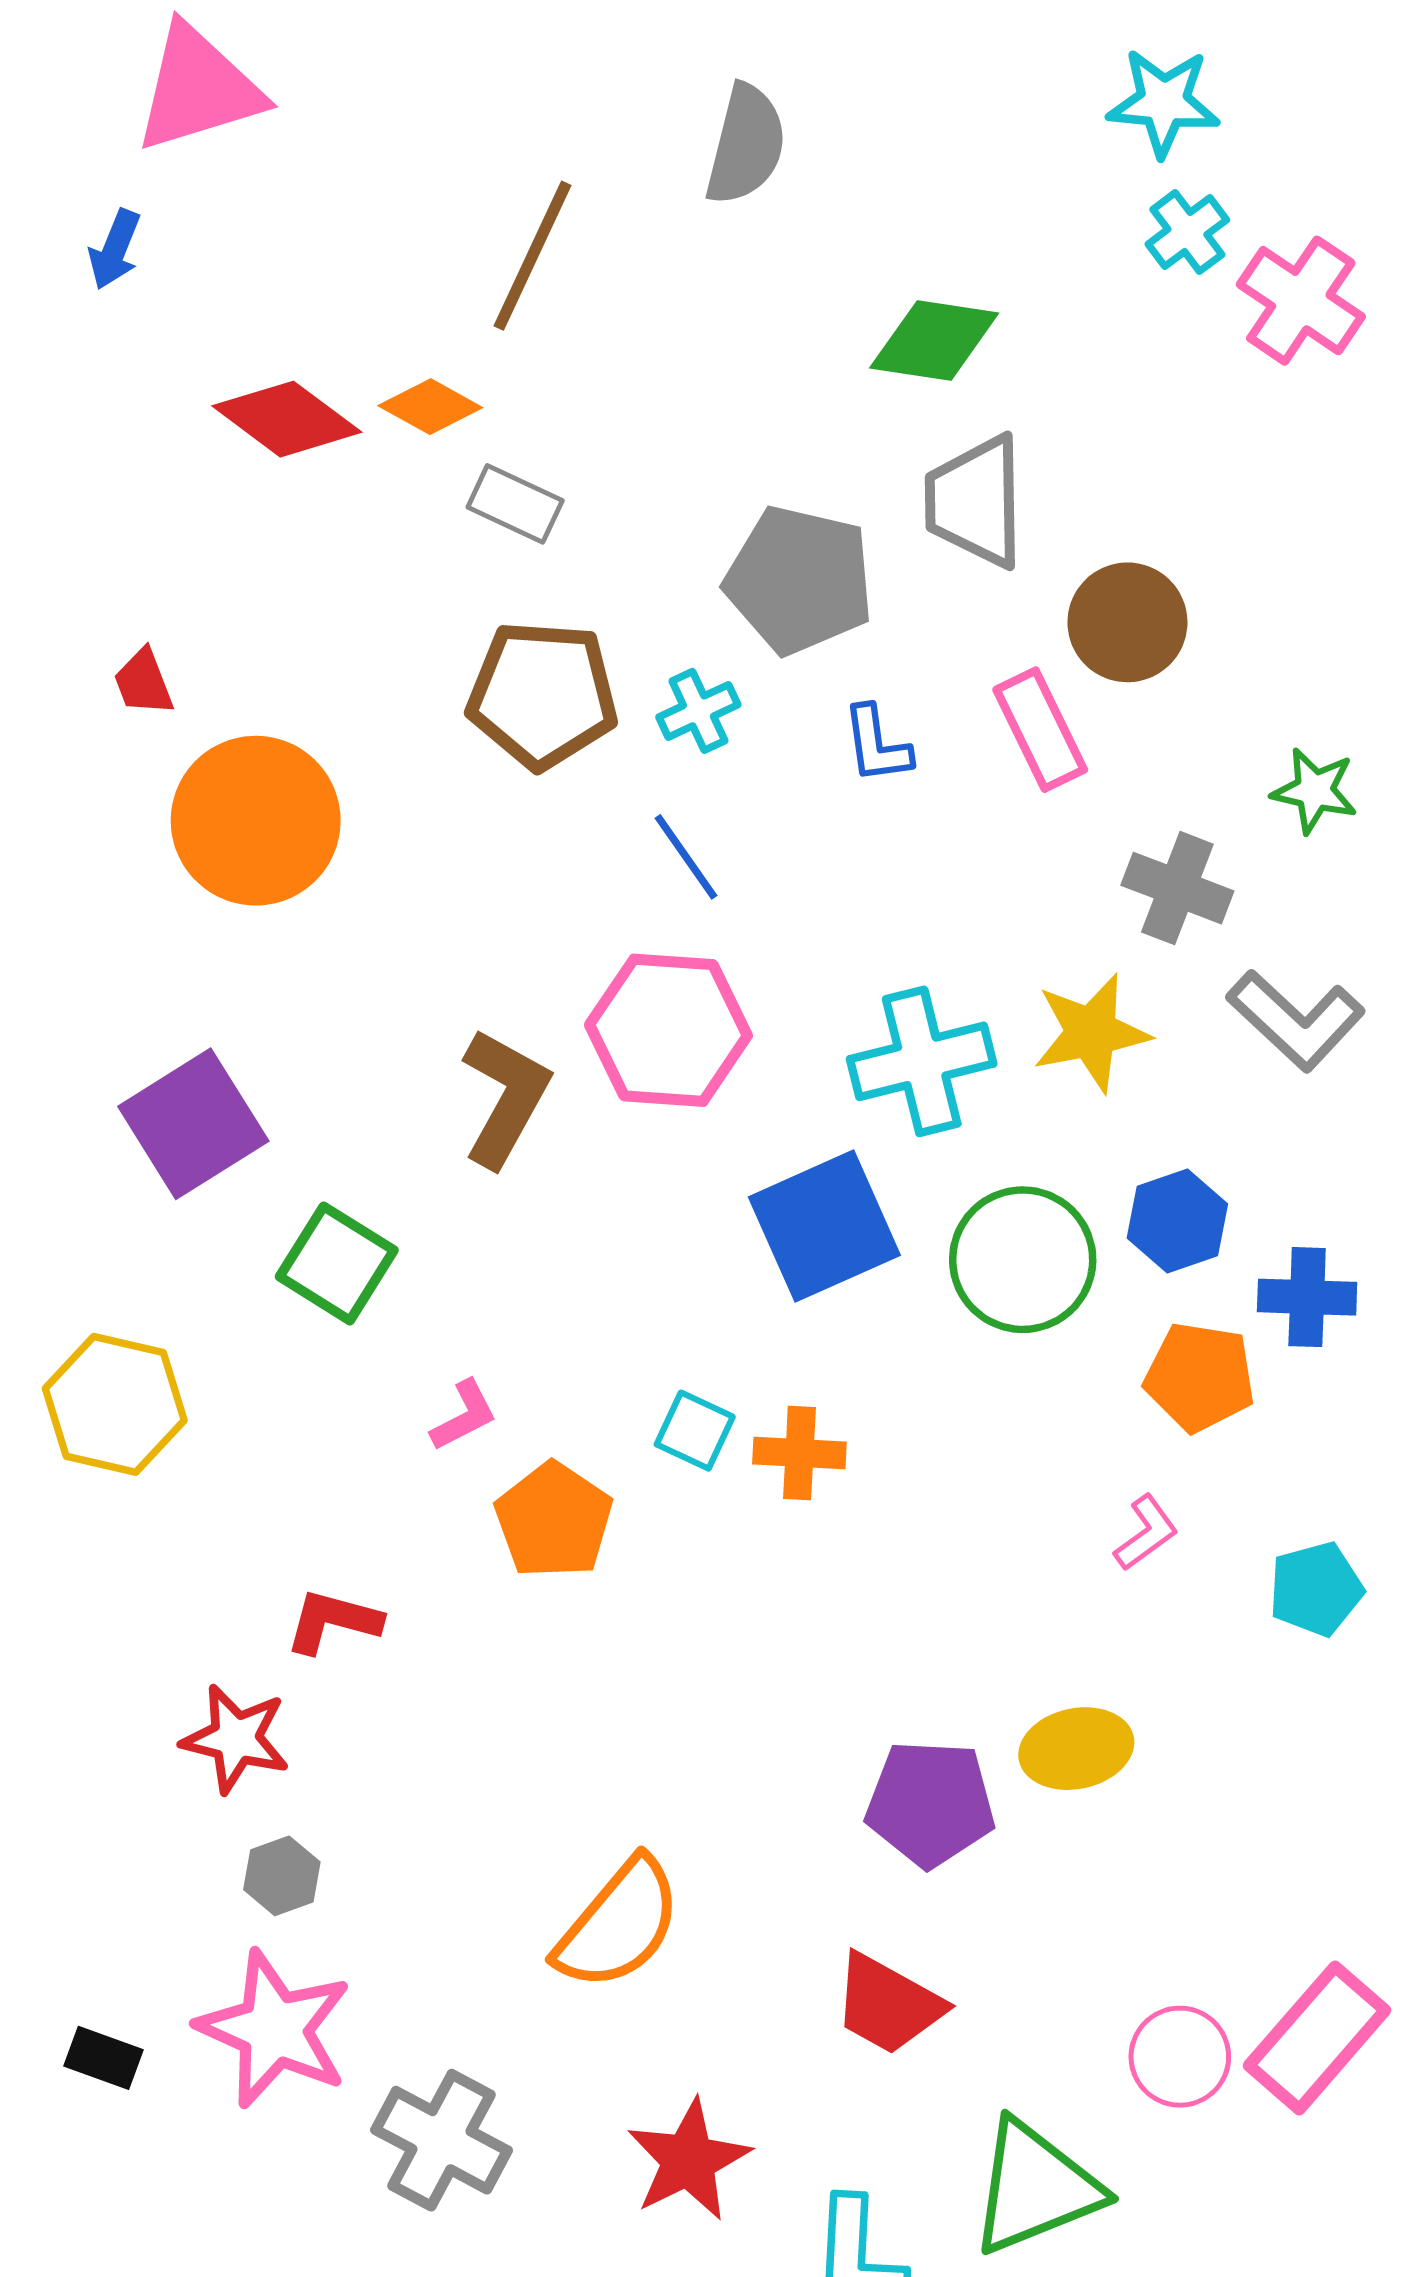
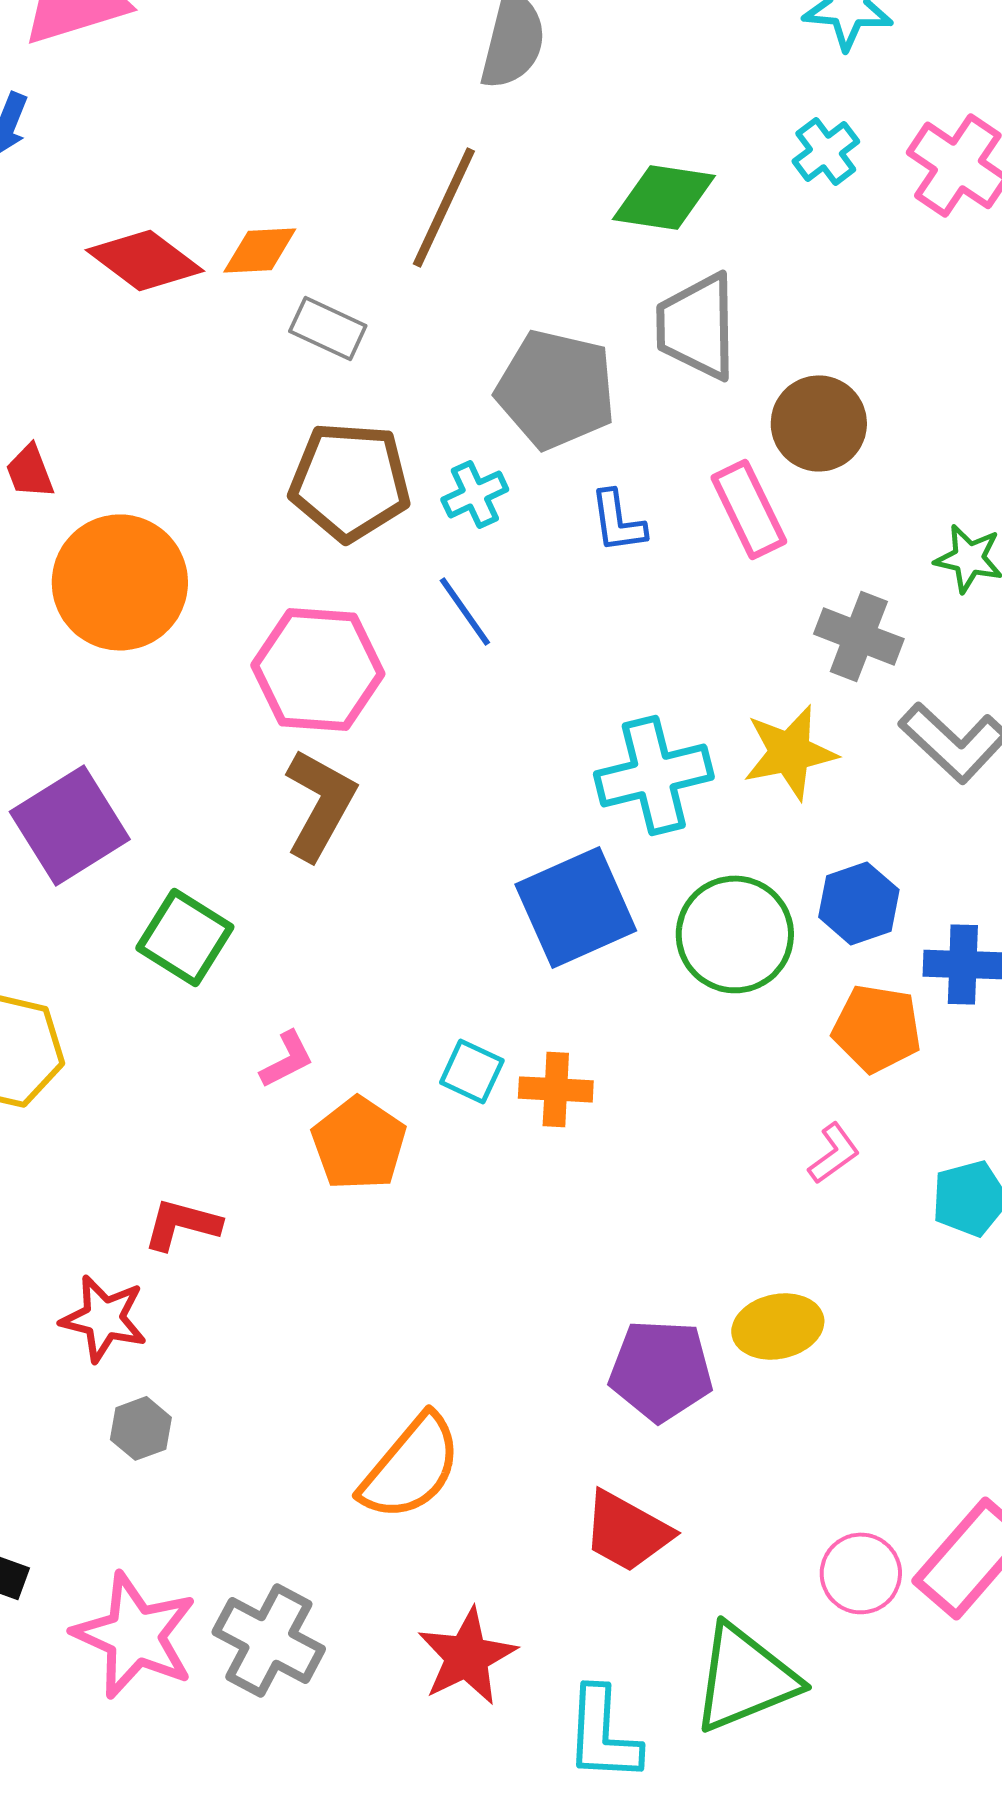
cyan cross: (1187, 232) -> (826, 151), moved
brown line: (533, 256) -> (444, 207), moved
orange diamond: (430, 407) -> (260, 250), turned -32
pink hexagon: (668, 1030) -> (318, 669), moved
pink star: (274, 2029) -> (135, 1635), moved

